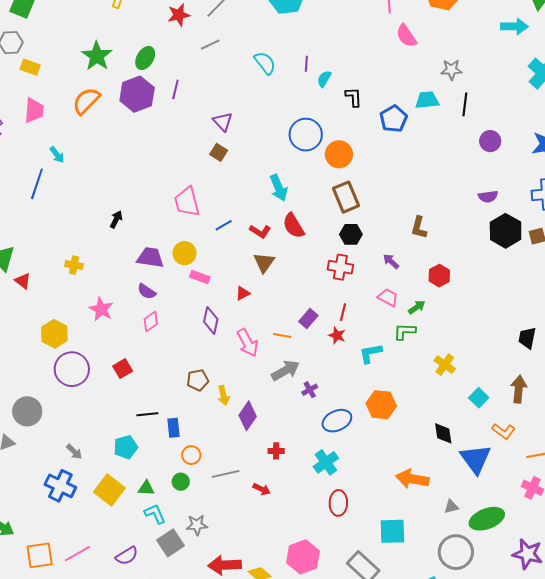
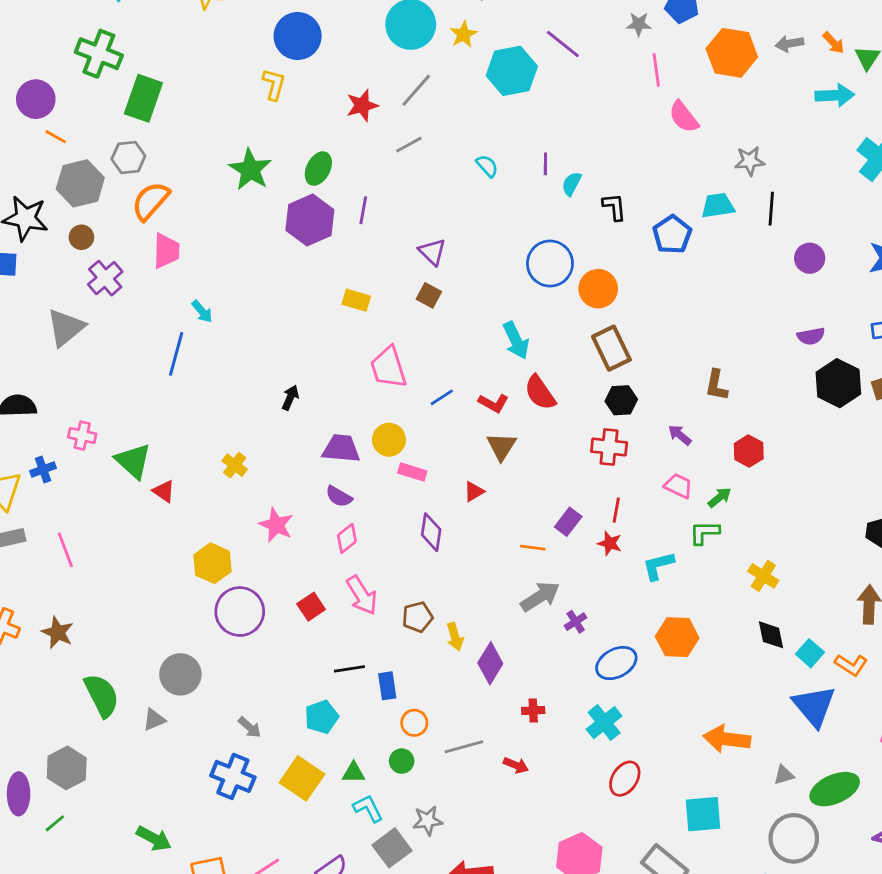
cyan semicircle: (265, 63) -> (487, 166), size x0.7
yellow rectangle: (30, 67) -> (356, 300), moved
orange semicircle: (86, 101) -> (151, 201), moved
yellow cross: (74, 265) -> (235, 465), turned 30
pink arrow: (248, 343) -> (362, 595), moved
cyan square: (479, 398) -> (810, 653), moved
black diamond: (443, 433) -> (771, 635), moved
red ellipse: (338, 503) -> (625, 779), turned 35

